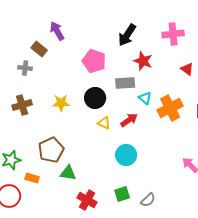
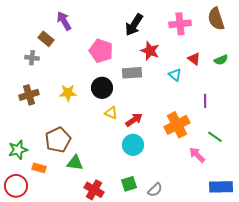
cyan triangle: (145, 98) -> (175, 75), moved
orange cross: (170, 108) -> (177, 125), moved
red arrow: (129, 120) -> (134, 120), moved

